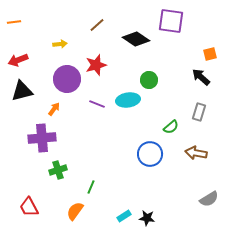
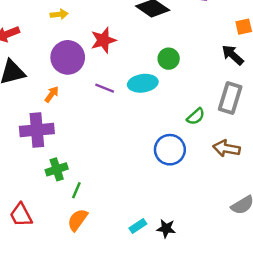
gray rectangle: (199, 112) -> (230, 98), size x1.4
green line: (91, 187) -> (76, 190), moved

